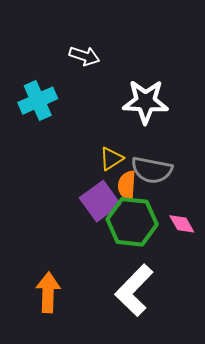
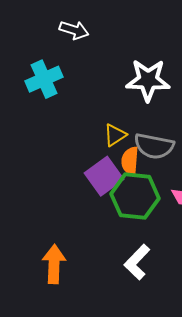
white arrow: (84, 56) -> (74, 30), moved
white L-shape: (134, 290) -> (137, 262), size x0.7

